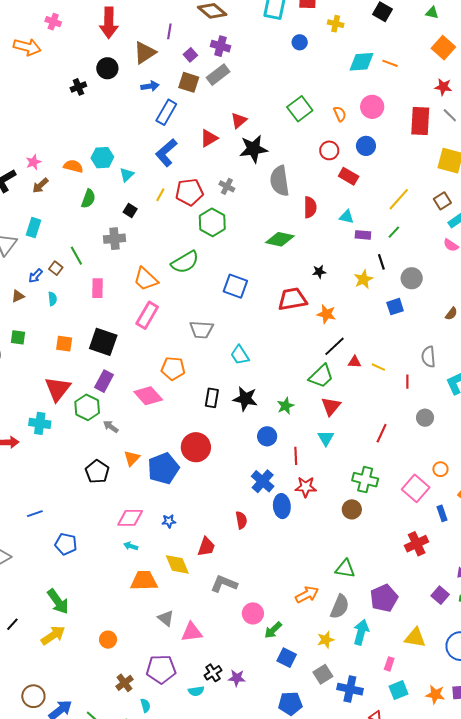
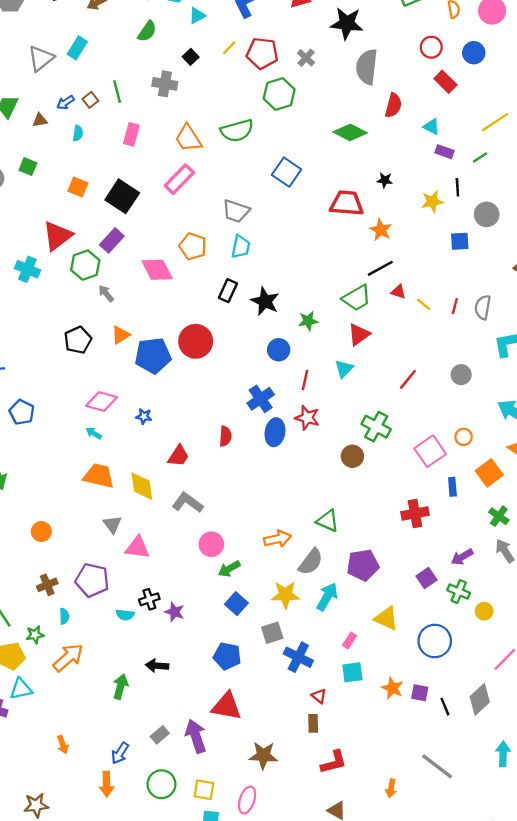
cyan trapezoid: (240, 355) -> (241, 247), moved, turned -150
red line: (407, 382) -> (455, 306), moved
yellow diamond: (177, 564) -> (142, 486), moved
yellow star: (326, 640) -> (285, 595), size x1.4

